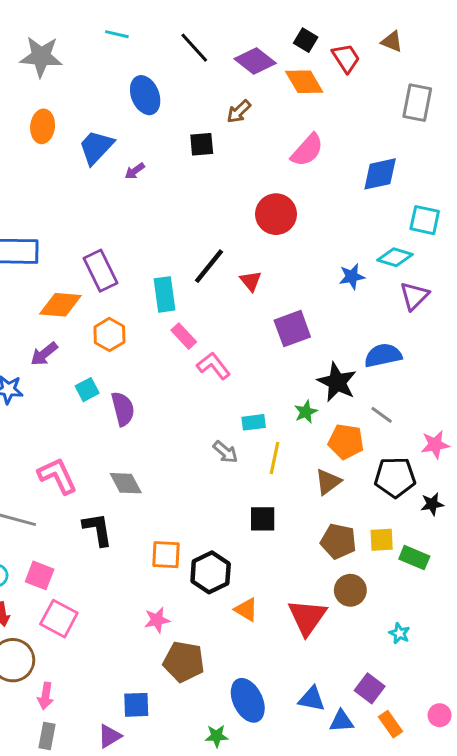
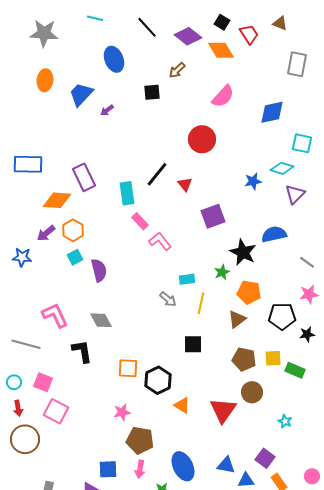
orange hexagon: (109, 335) -> (73, 230), moved
gray line: (382, 415) -> (307, 262), moved
pink arrow: (46, 696) -> (140, 469), moved

